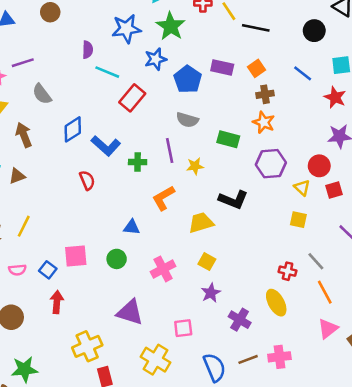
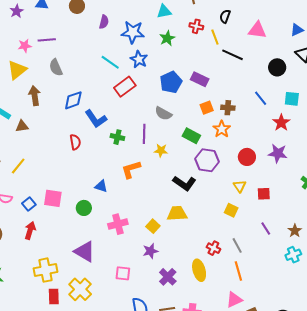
green star: (171, 26) -> (167, 38), size x0.7
purple semicircle: (88, 50) -> (104, 22), moved
blue star: (156, 59) -> (139, 59), moved, turned 30
orange square: (257, 68) -> (207, 108), moved
purple hexagon: (271, 164) -> (207, 160), moved
red circle: (319, 166) -> (247, 157), moved
yellow trapezoid: (201, 223) -> (177, 213), moved
yellow cross: (155, 360) -> (80, 289), moved

